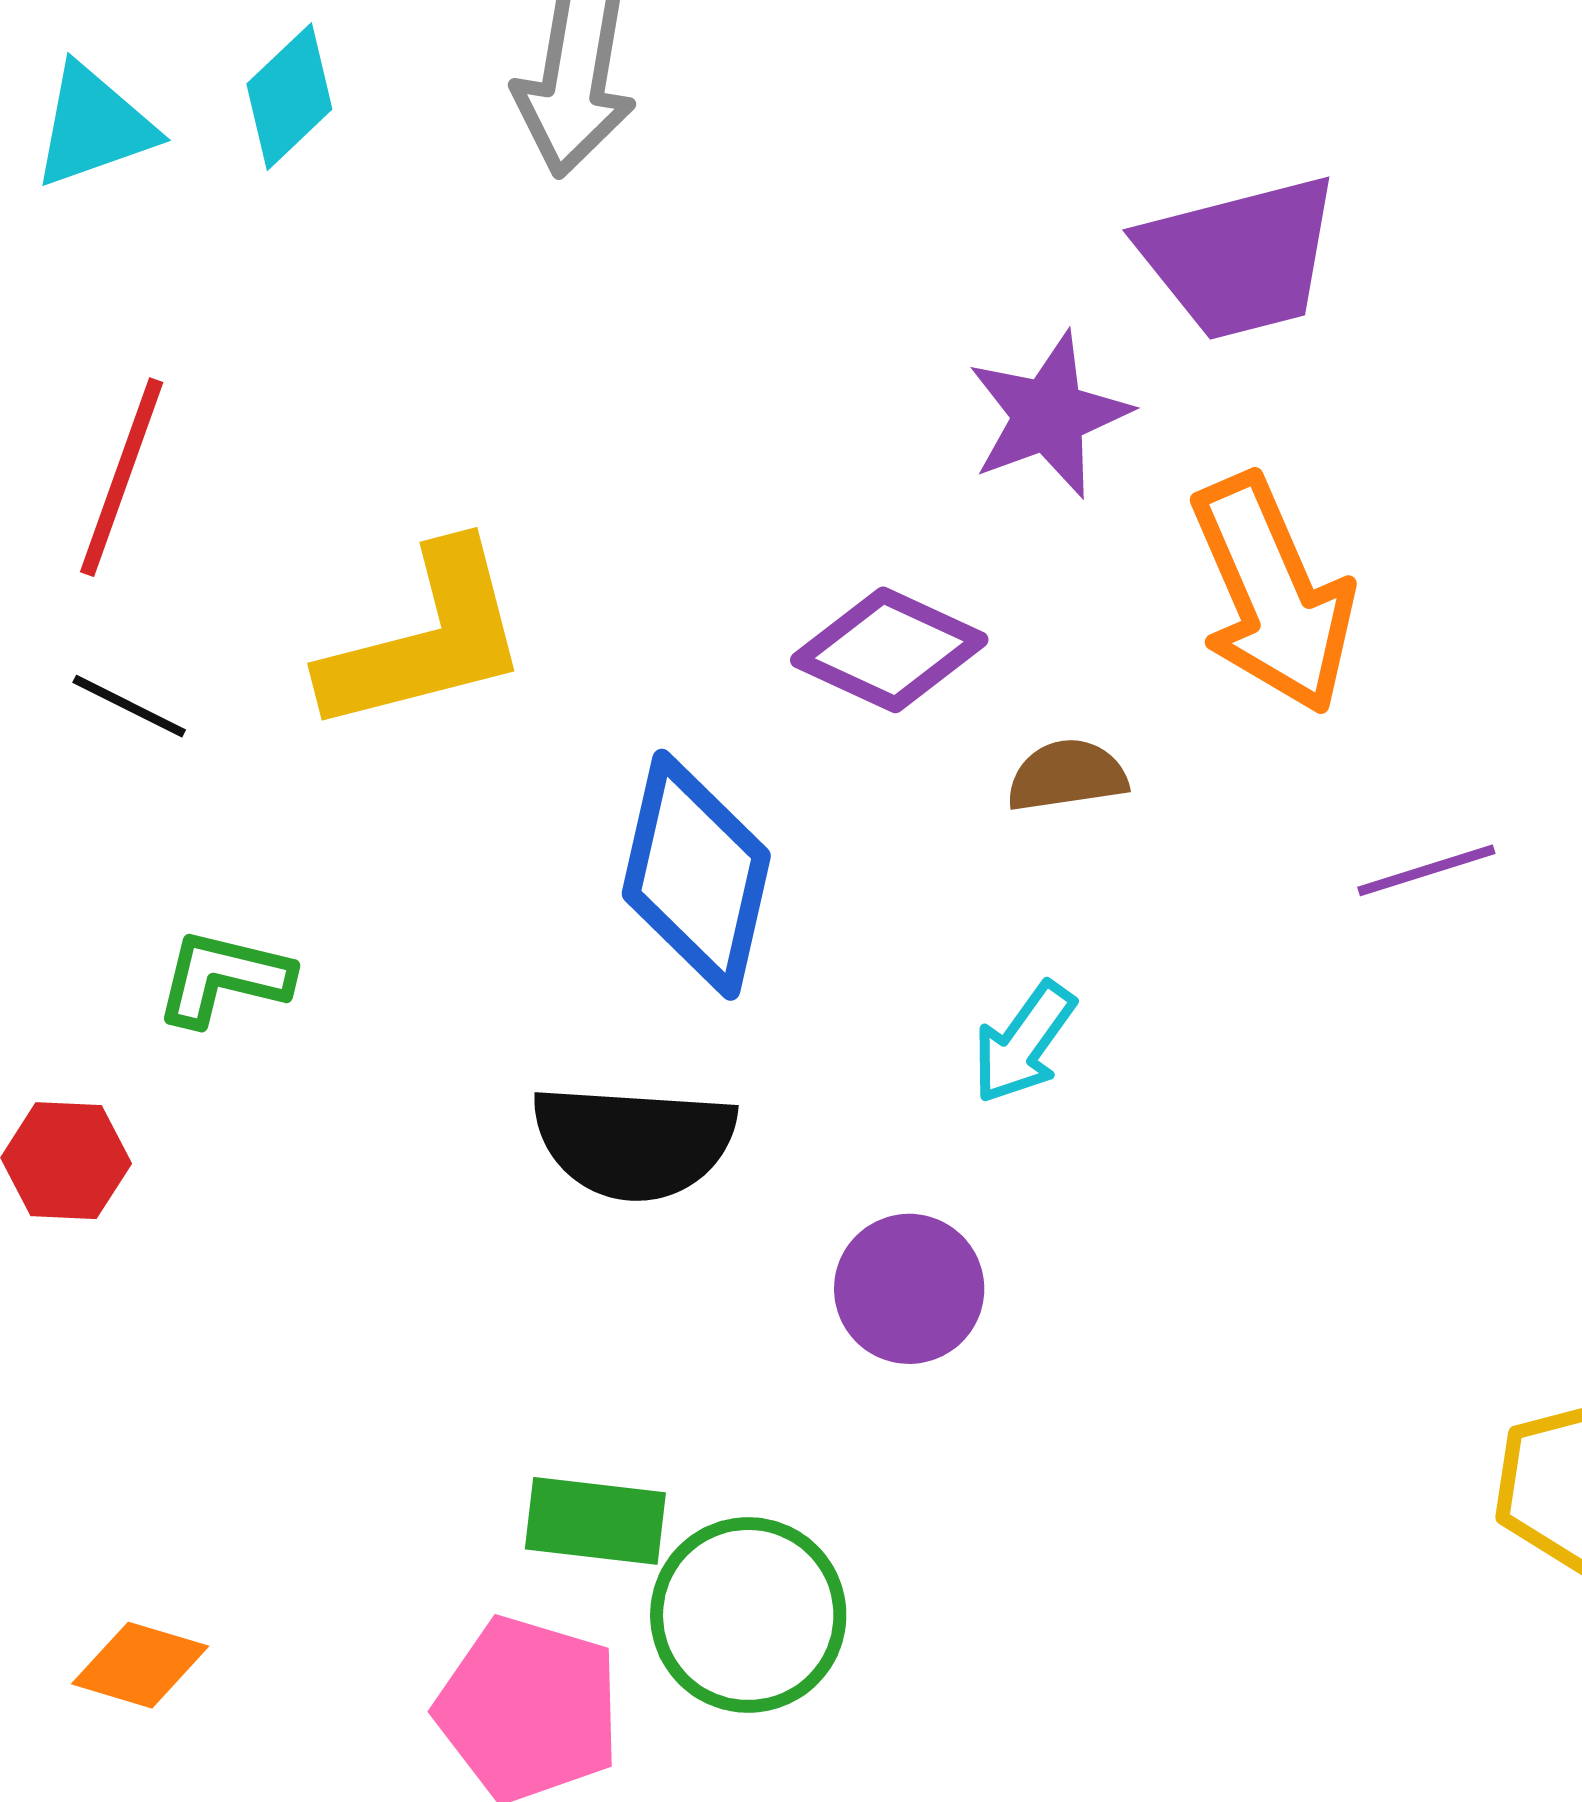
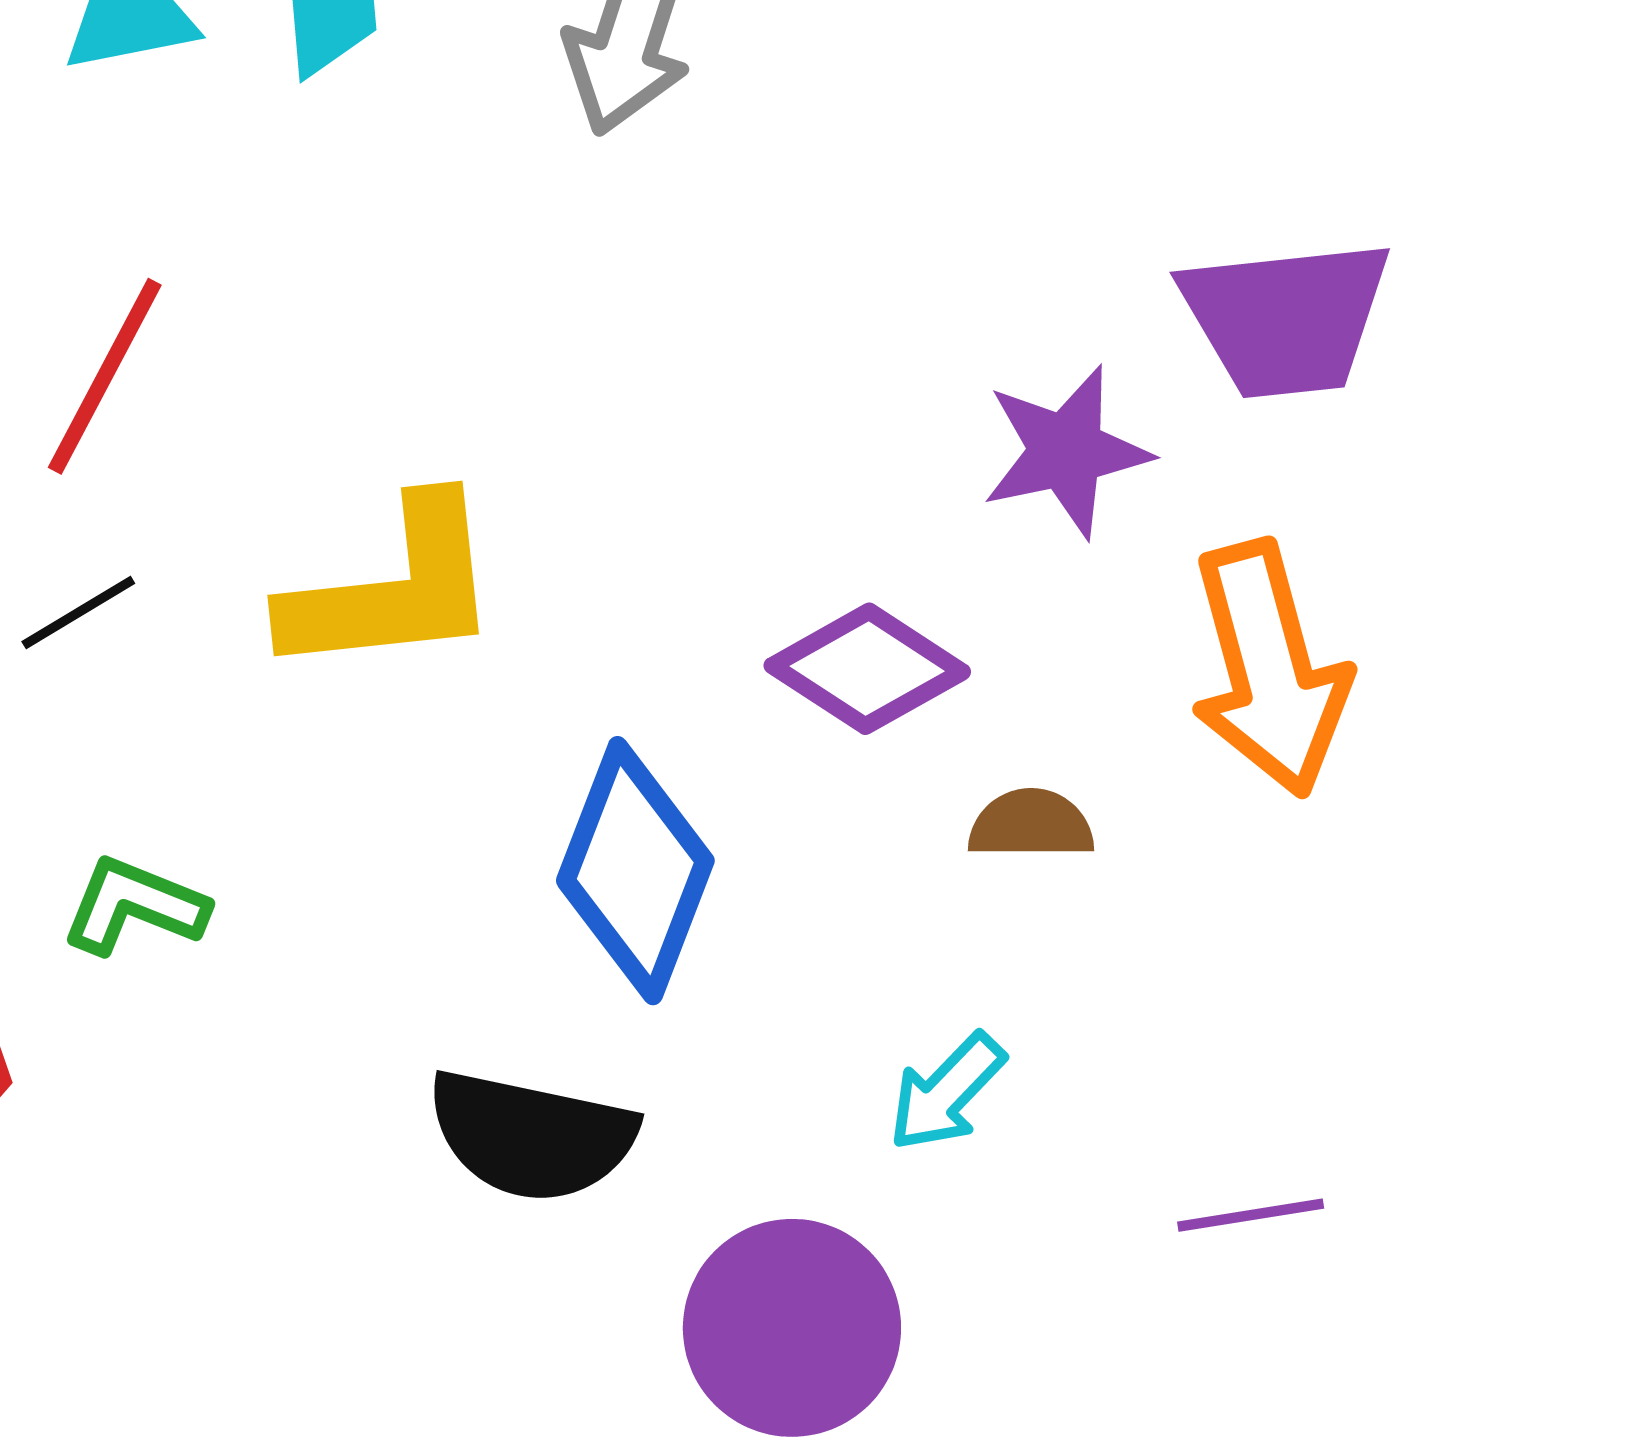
black line: (129, 706) -> (78, 613), turned -66
purple line: (1426, 870) -> (1251, 1215), moved
purple circle: (909, 1289) -> (792, 1328), size x1.4

